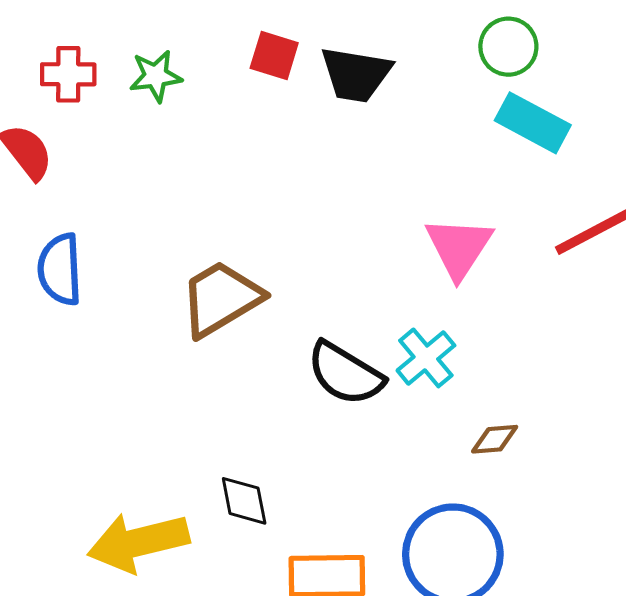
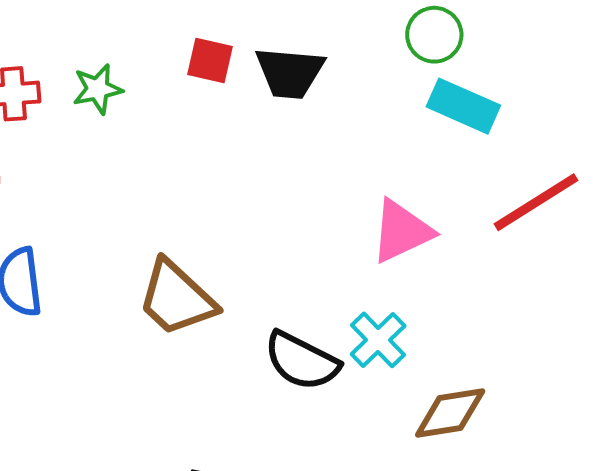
pink triangle: (459, 247) -> (402, 231), turned 36
brown trapezoid: (221, 299) -> (177, 298), turned -102
brown diamond: (495, 439) -> (450, 413), size x1.6

